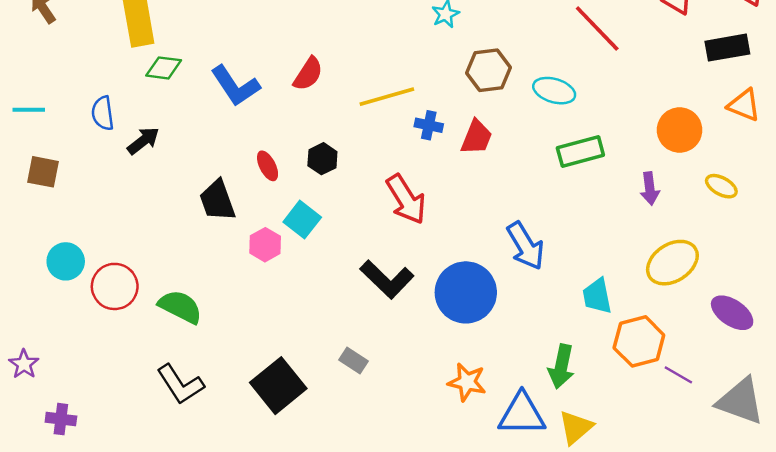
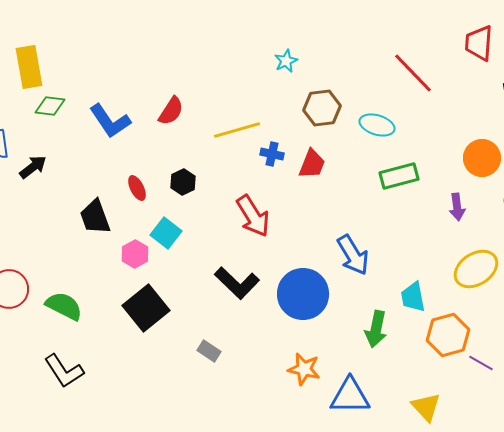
green arrow: (561, 366) -> (376, 329), moved
black square: (278, 386) -> (146, 308), moved
yellow triangle: (576, 427) -> (426, 407), moved, turned -32

